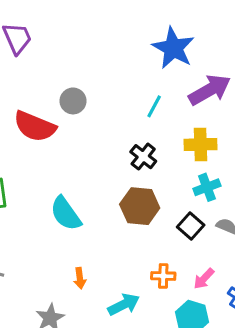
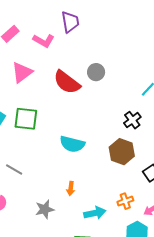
cyan semicircle: (66, 214) -> (72, 144), turned -55
orange cross: (163, 276) -> (125, 201), turned -35

